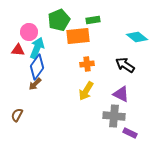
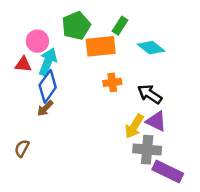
green rectangle: (93, 20) -> (120, 26), turned -48
cyan diamond: (137, 37) -> (151, 48), moved
black arrow: (125, 65) -> (150, 94), moved
yellow arrow: (86, 91) -> (134, 126), moved
purple rectangle: (130, 133) -> (168, 172), size x1.6

